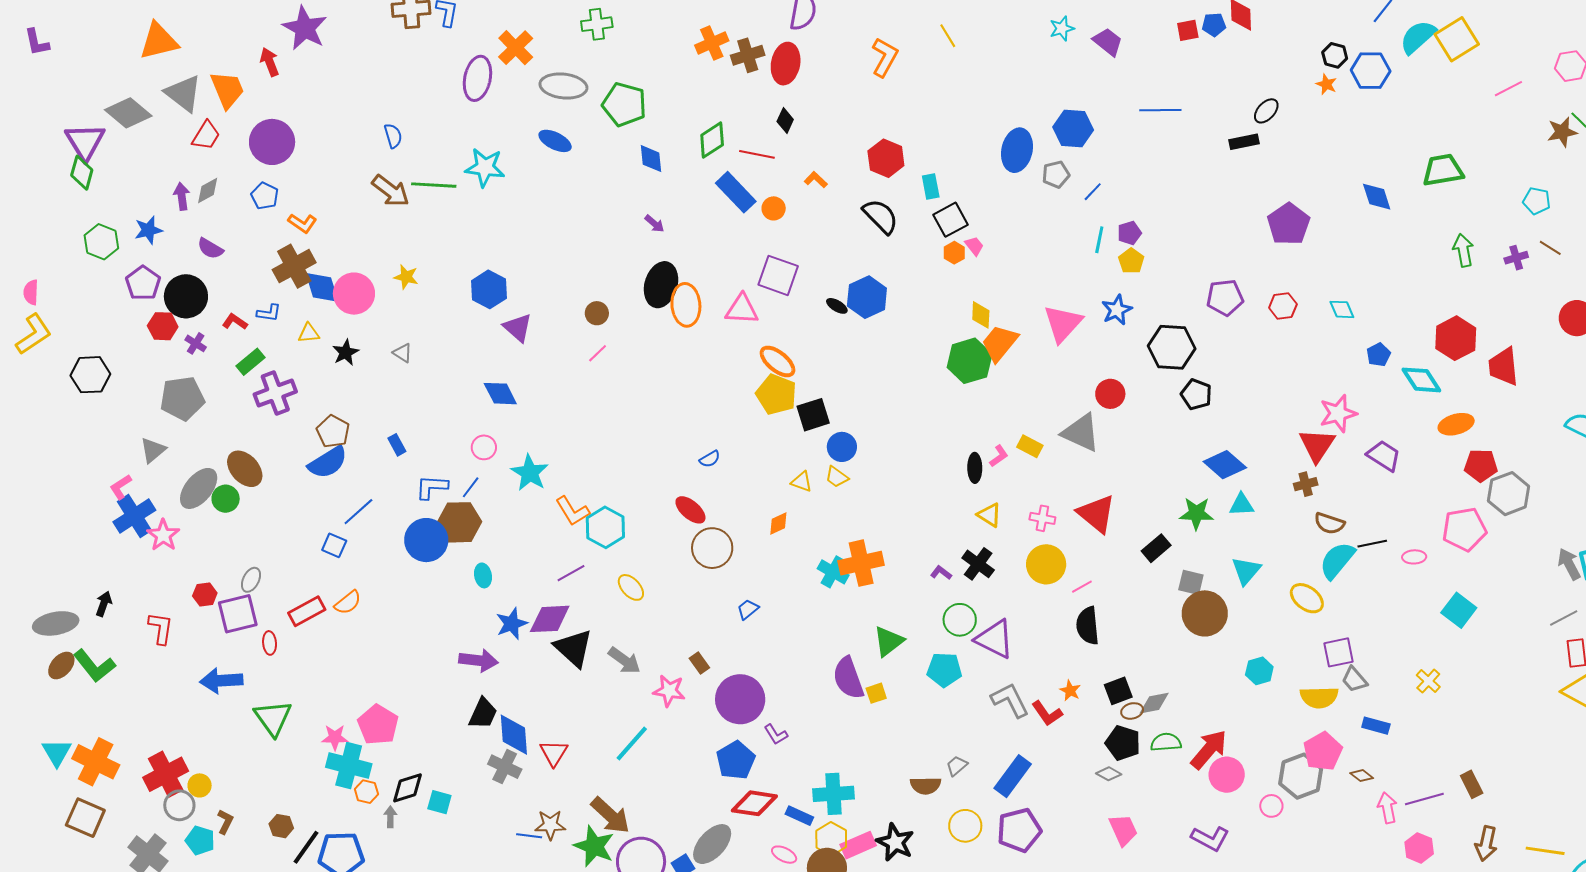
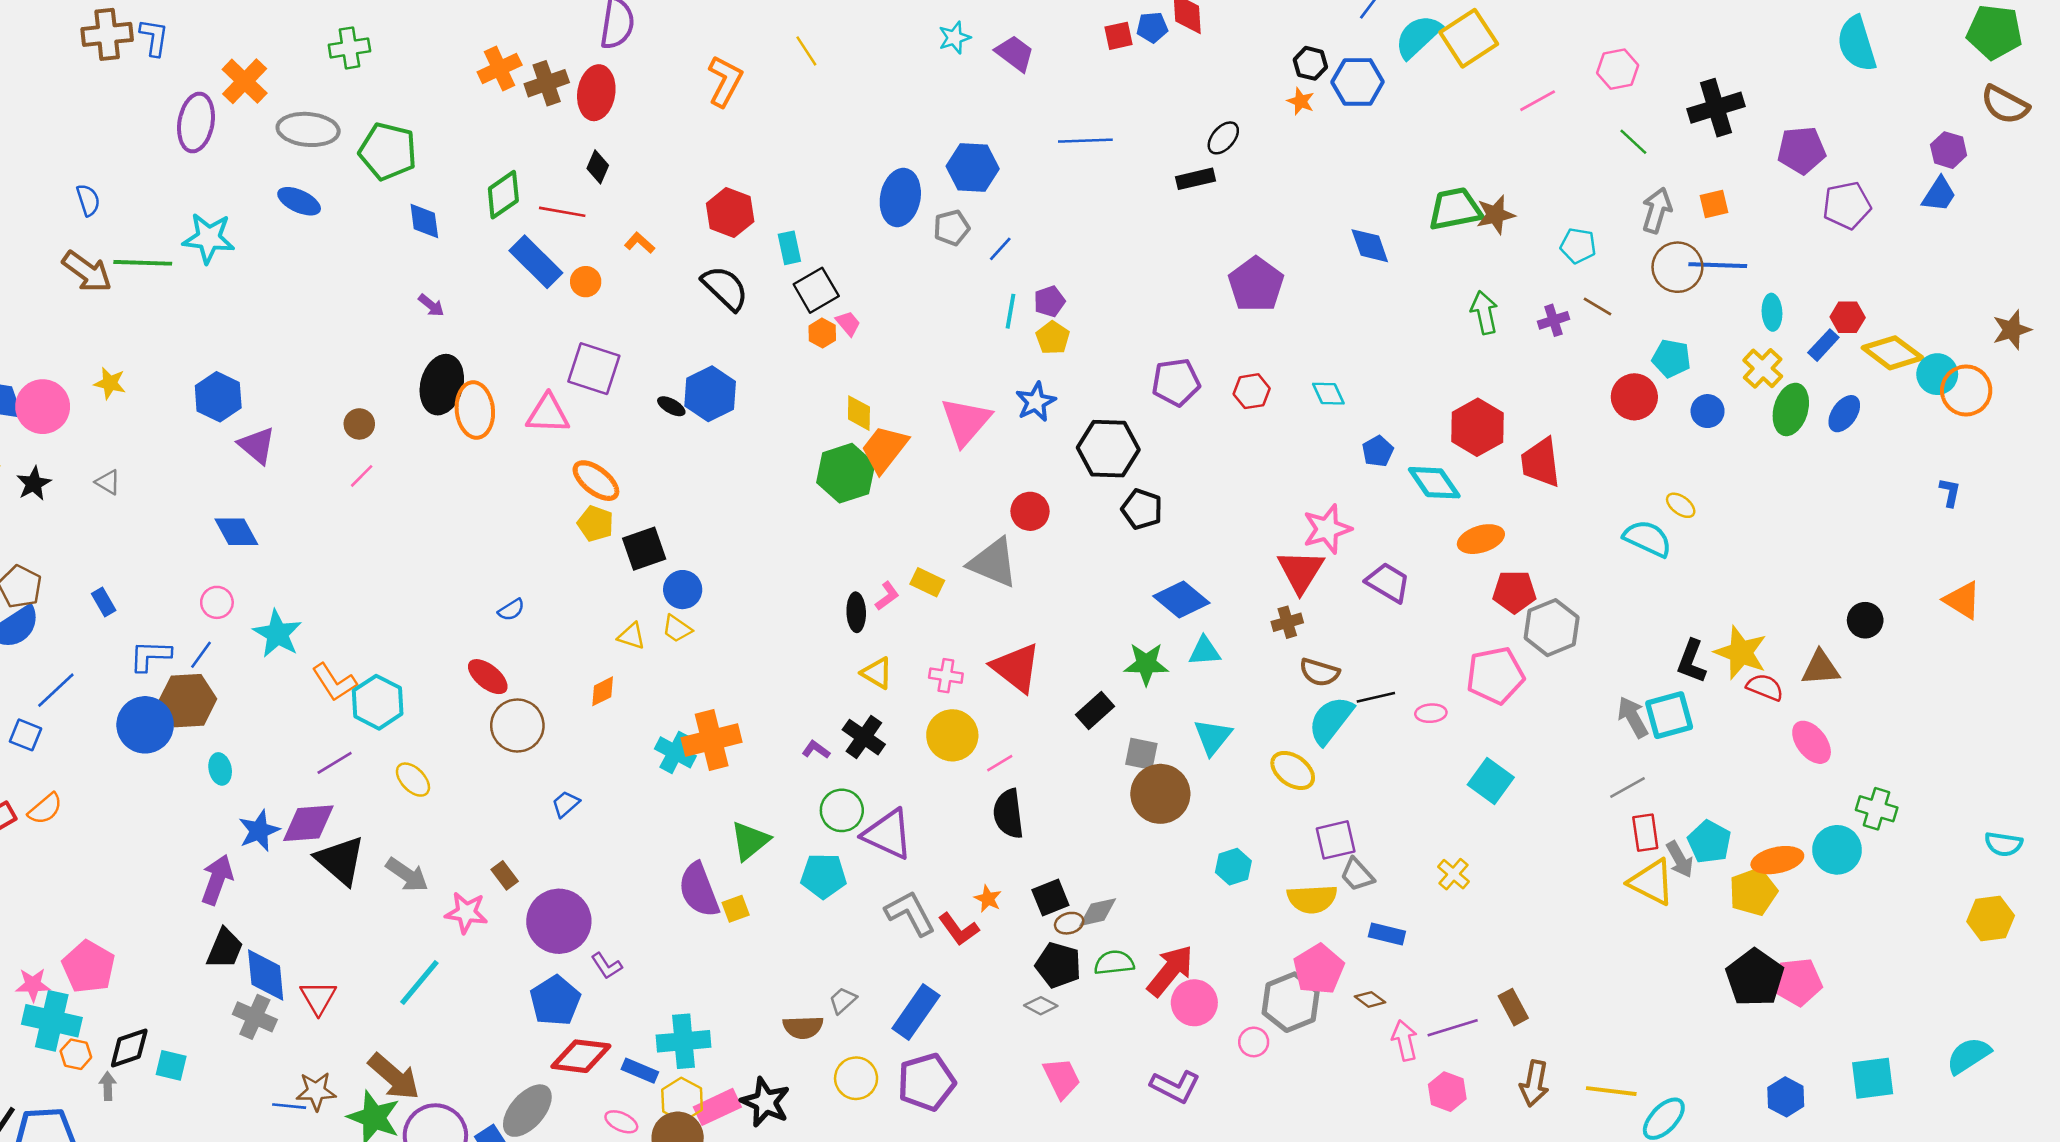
brown star: (1562, 132) -> (1495, 215), moved
yellow pentagon: (776, 394) -> (595, 524), size x0.7
purple arrow: (478, 660) -> (217, 880), turned -75

